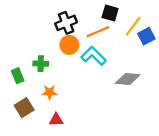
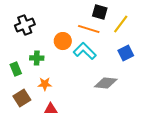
black cross: (66, 23) -> (25, 25), moved
orange line: (98, 32) -> (89, 29), turned 40
blue square: (146, 36) -> (126, 53), moved
gray diamond: (128, 79) -> (106, 83), moved

